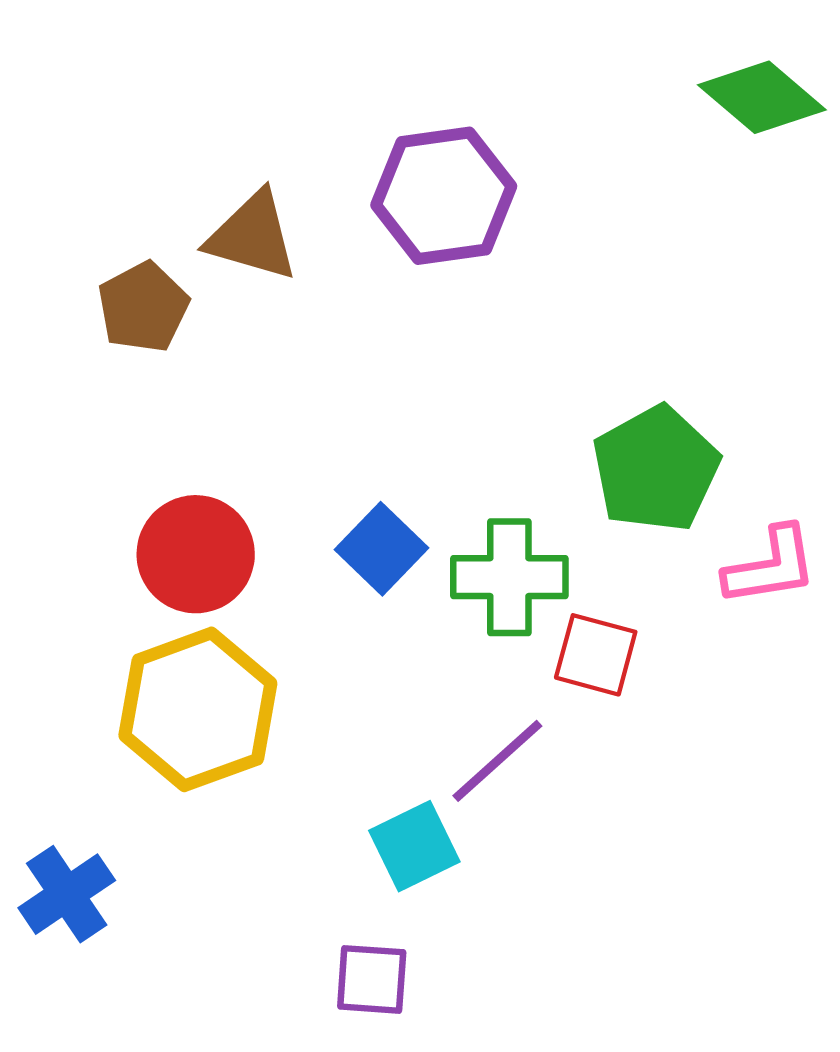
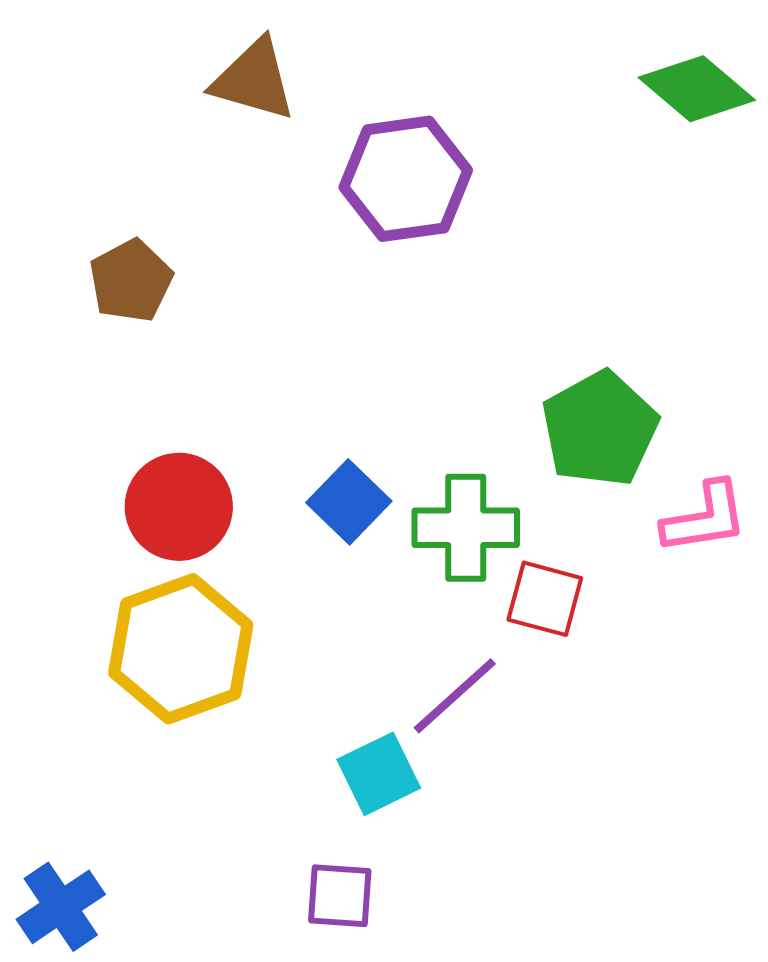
brown triangle: (253, 236) -> (254, 80), moved
blue cross: (67, 894) -> (61, 907), moved

